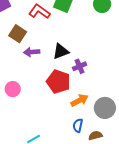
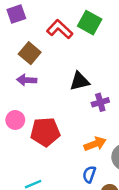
purple arrow: (32, 52) -> (27, 80), moved
red pentagon: (58, 82) -> (45, 132), moved, turned -30

